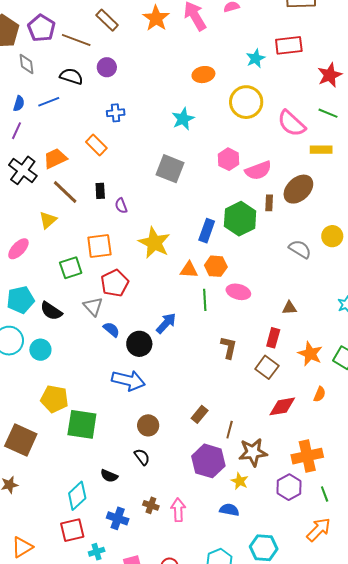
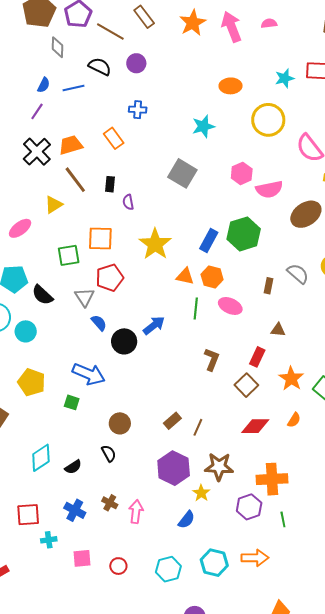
brown rectangle: (269, 203) -> (268, 286), moved
blue arrow: (128, 381) -> (89, 374), moved
green square: (82, 424) -> (72, 402), moved, size x0.5
brown line: (230, 430) -> (198, 427), moved
black semicircle: (109, 476) -> (73, 467), turned -66
cyan diamond: (77, 496) -> (41, 458), moved
blue semicircle: (229, 510) -> (186, 520), turned 108
orange arrow: (319, 529) -> (255, 558), moved, turned 36

